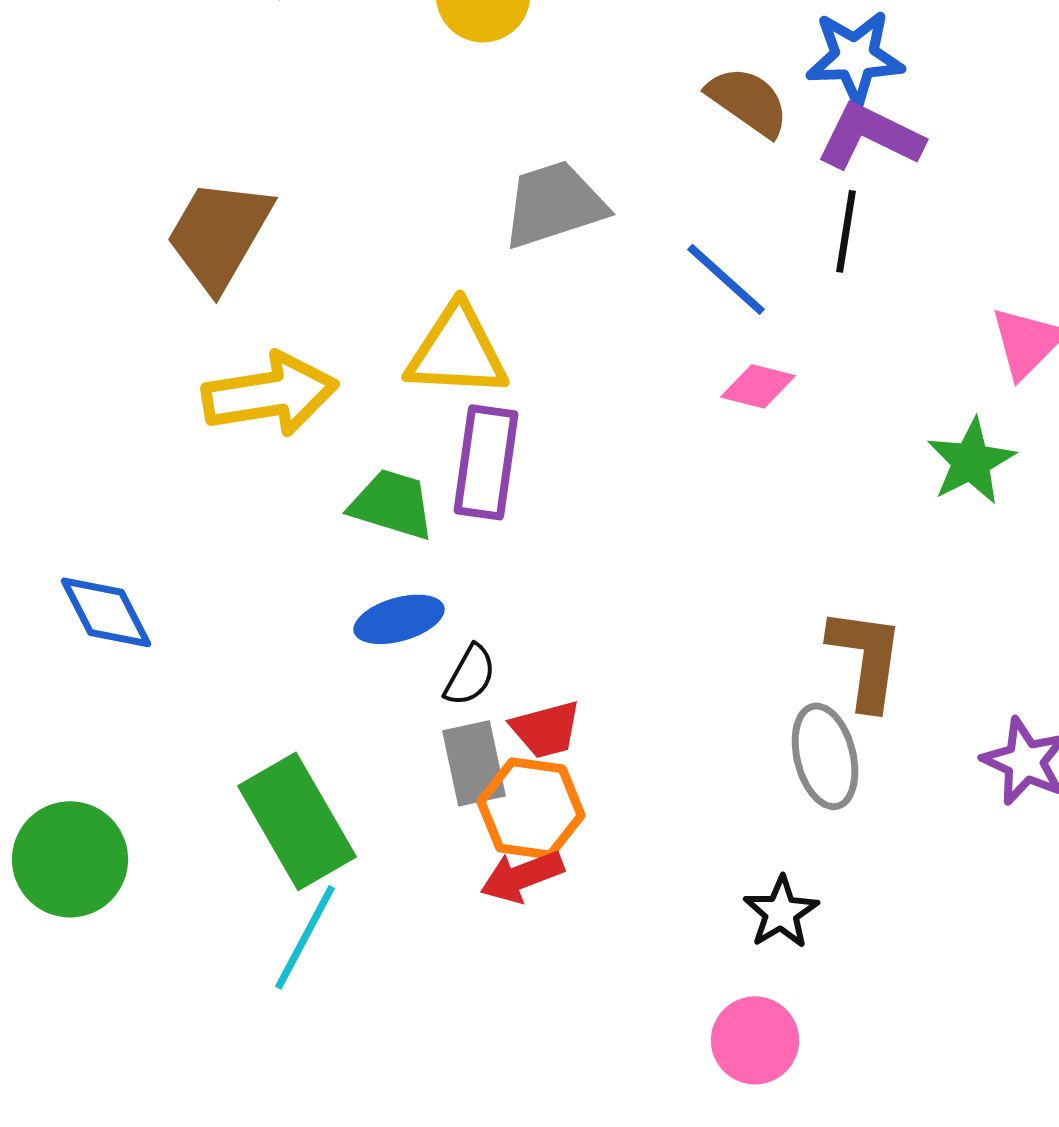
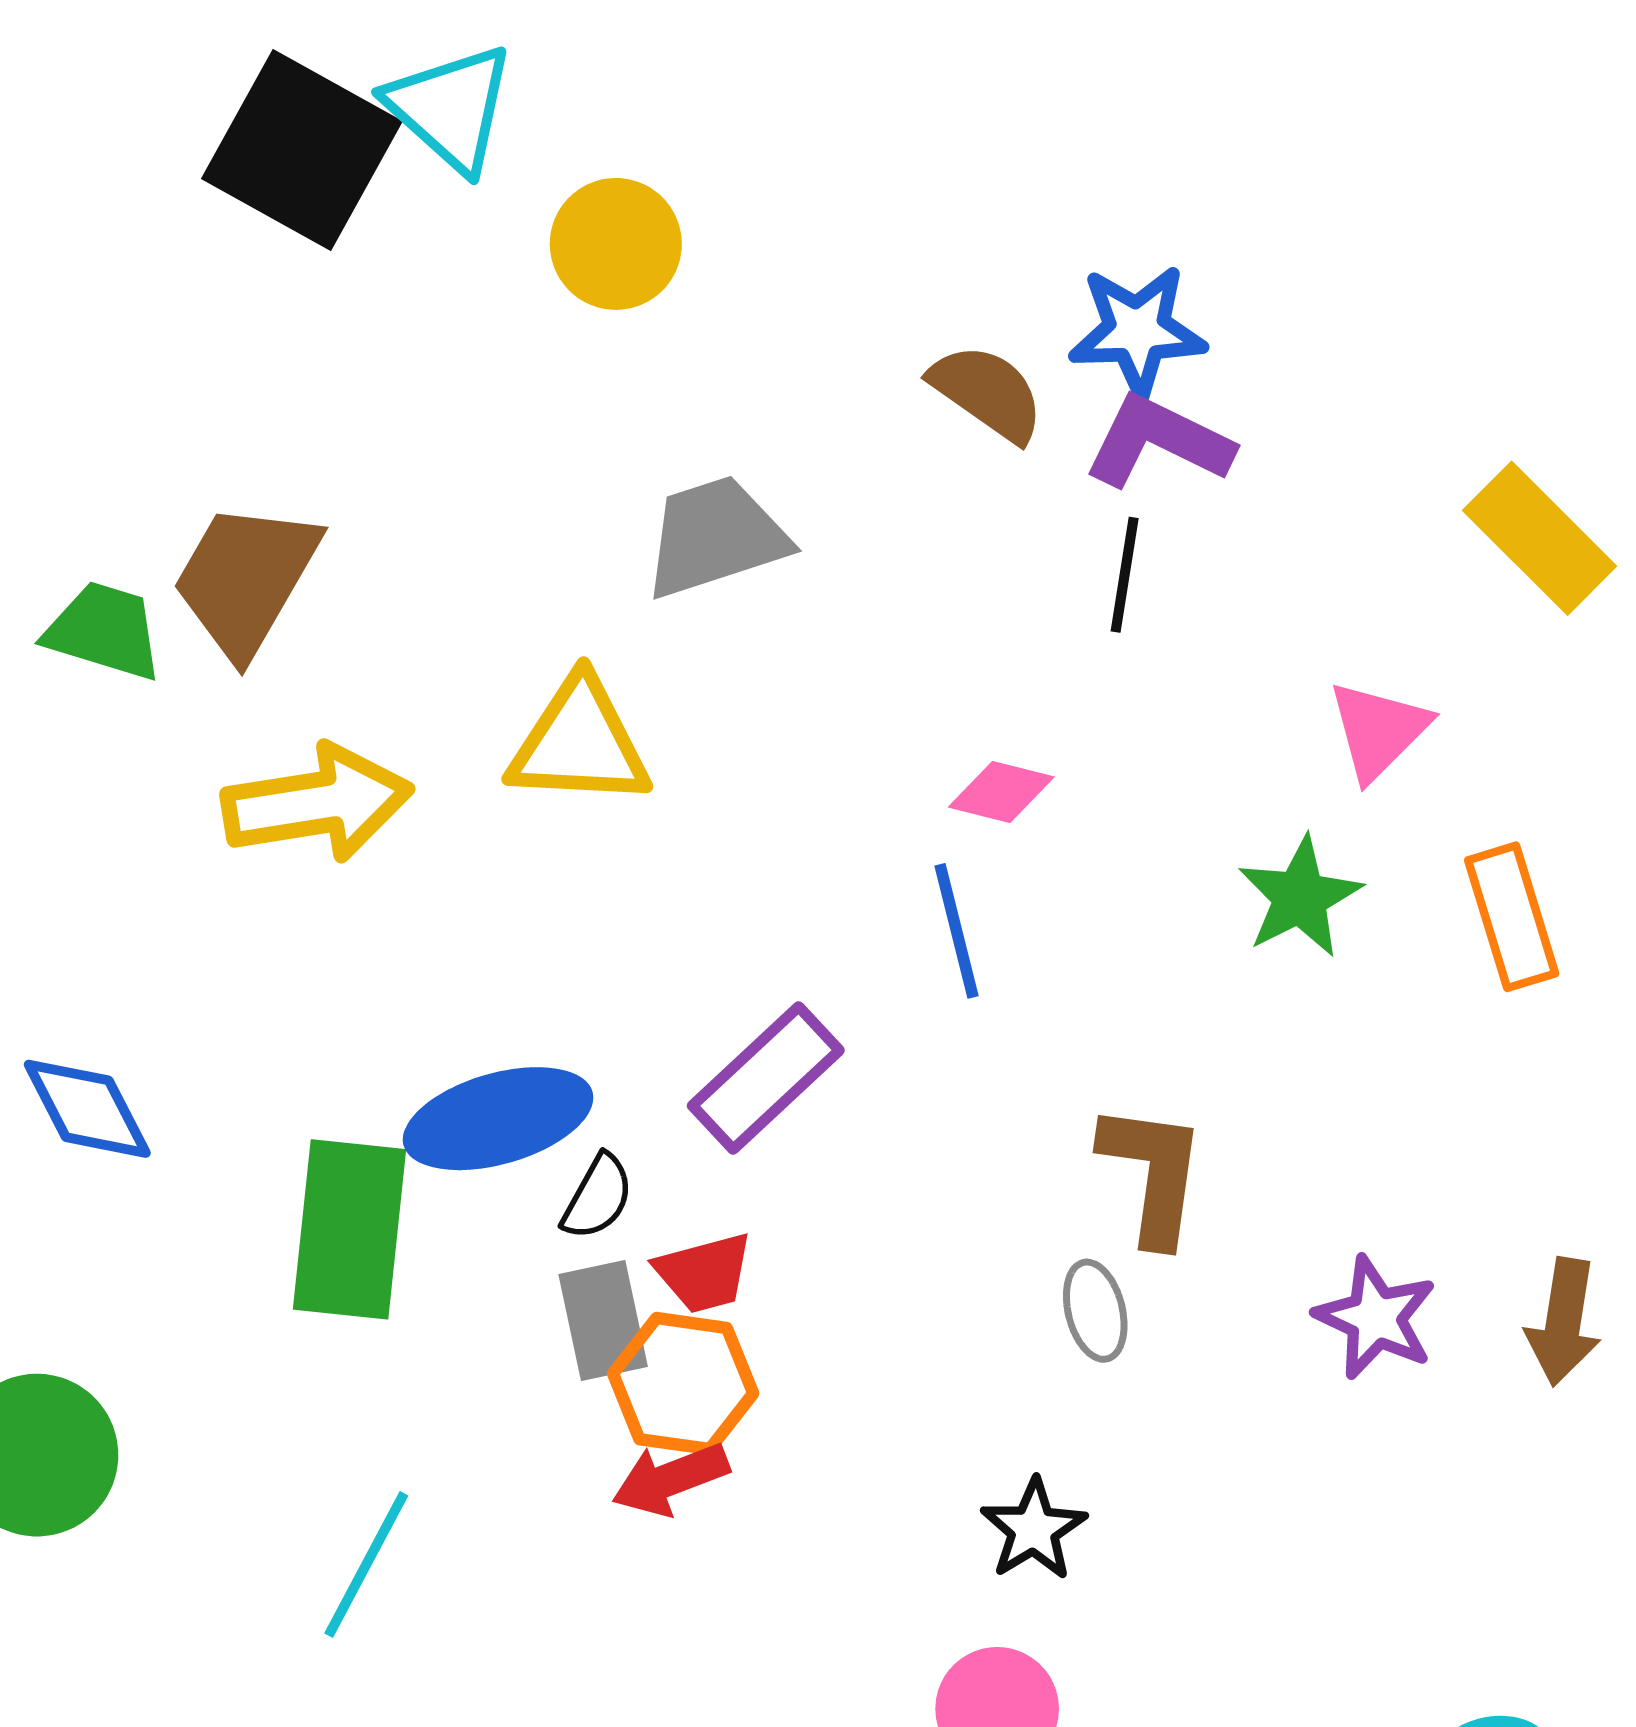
blue line: (726, 279) -> (956, 931), moved, turned 34
purple rectangle: (486, 462) -> (766, 1078), moved, turned 39
green trapezoid: (392, 504) -> (104, 631), moved
blue ellipse: (399, 619) -> (498, 1119), size x1.5
gray ellipse: (825, 756) -> (1095, 1311), size x0.7
green rectangle: (297, 821) -> (349, 1229), moved, turned 36

